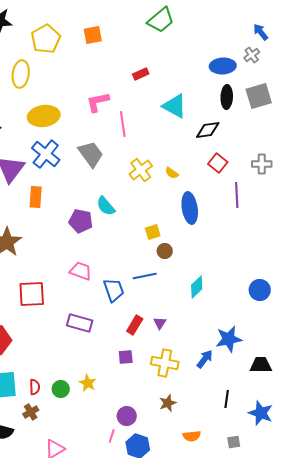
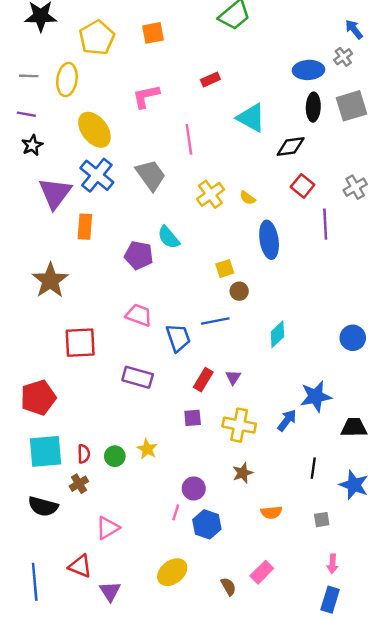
pink L-shape: (98, 102) -> (146, 96), moved
yellow ellipse: (44, 116) -> (94, 130), turned 60
gray cross: (262, 164) -> (355, 187), turned -30

